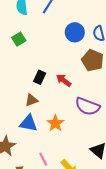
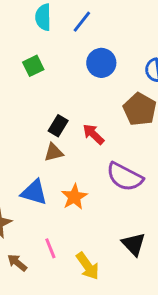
blue circle: (75, 32) -> (101, 63), moved
brown triangle: (32, 100) -> (54, 152), moved

